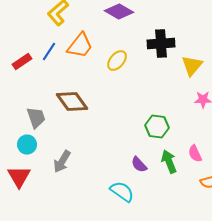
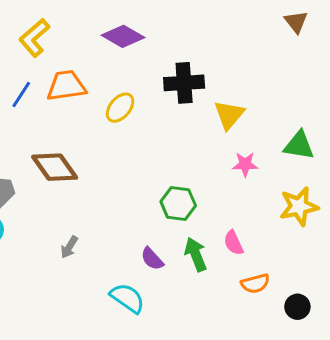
orange trapezoid: (80, 46) -> (66, 86), turned -136
gray arrow: (62, 162) -> (69, 247), moved, size x0.7

